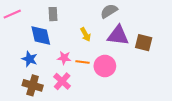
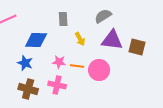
gray rectangle: (53, 14) -> (63, 19), moved
blue diamond: (41, 35) -> (36, 40), turned -75
pink cross: (62, 81) -> (57, 85), turned -30

